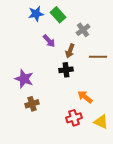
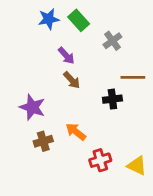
brown arrow: (70, 51) -> (72, 80), moved, turned -64
black cross: (66, 70) -> (112, 99), moved
orange arrow: (85, 97) -> (76, 132), moved

